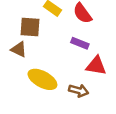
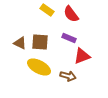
brown square: (30, 27) -> (40, 42), moved
red triangle: (96, 66) -> (82, 56), turned -30

